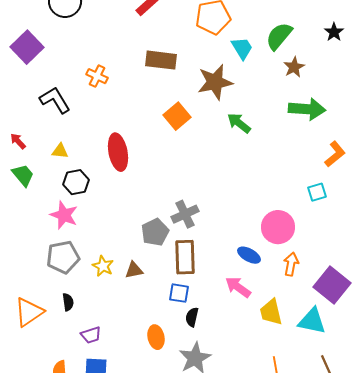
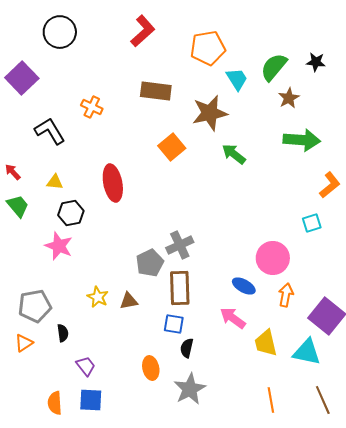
black star: (334, 32) -> (316, 62), moved, turned -30
gray pentagon: (63, 257) -> (35, 306), moved
orange triangle: (29, 312) -> (24, 343), size x0.6
purple trapezoid: (91, 335) -> (86, 366), turned -110

